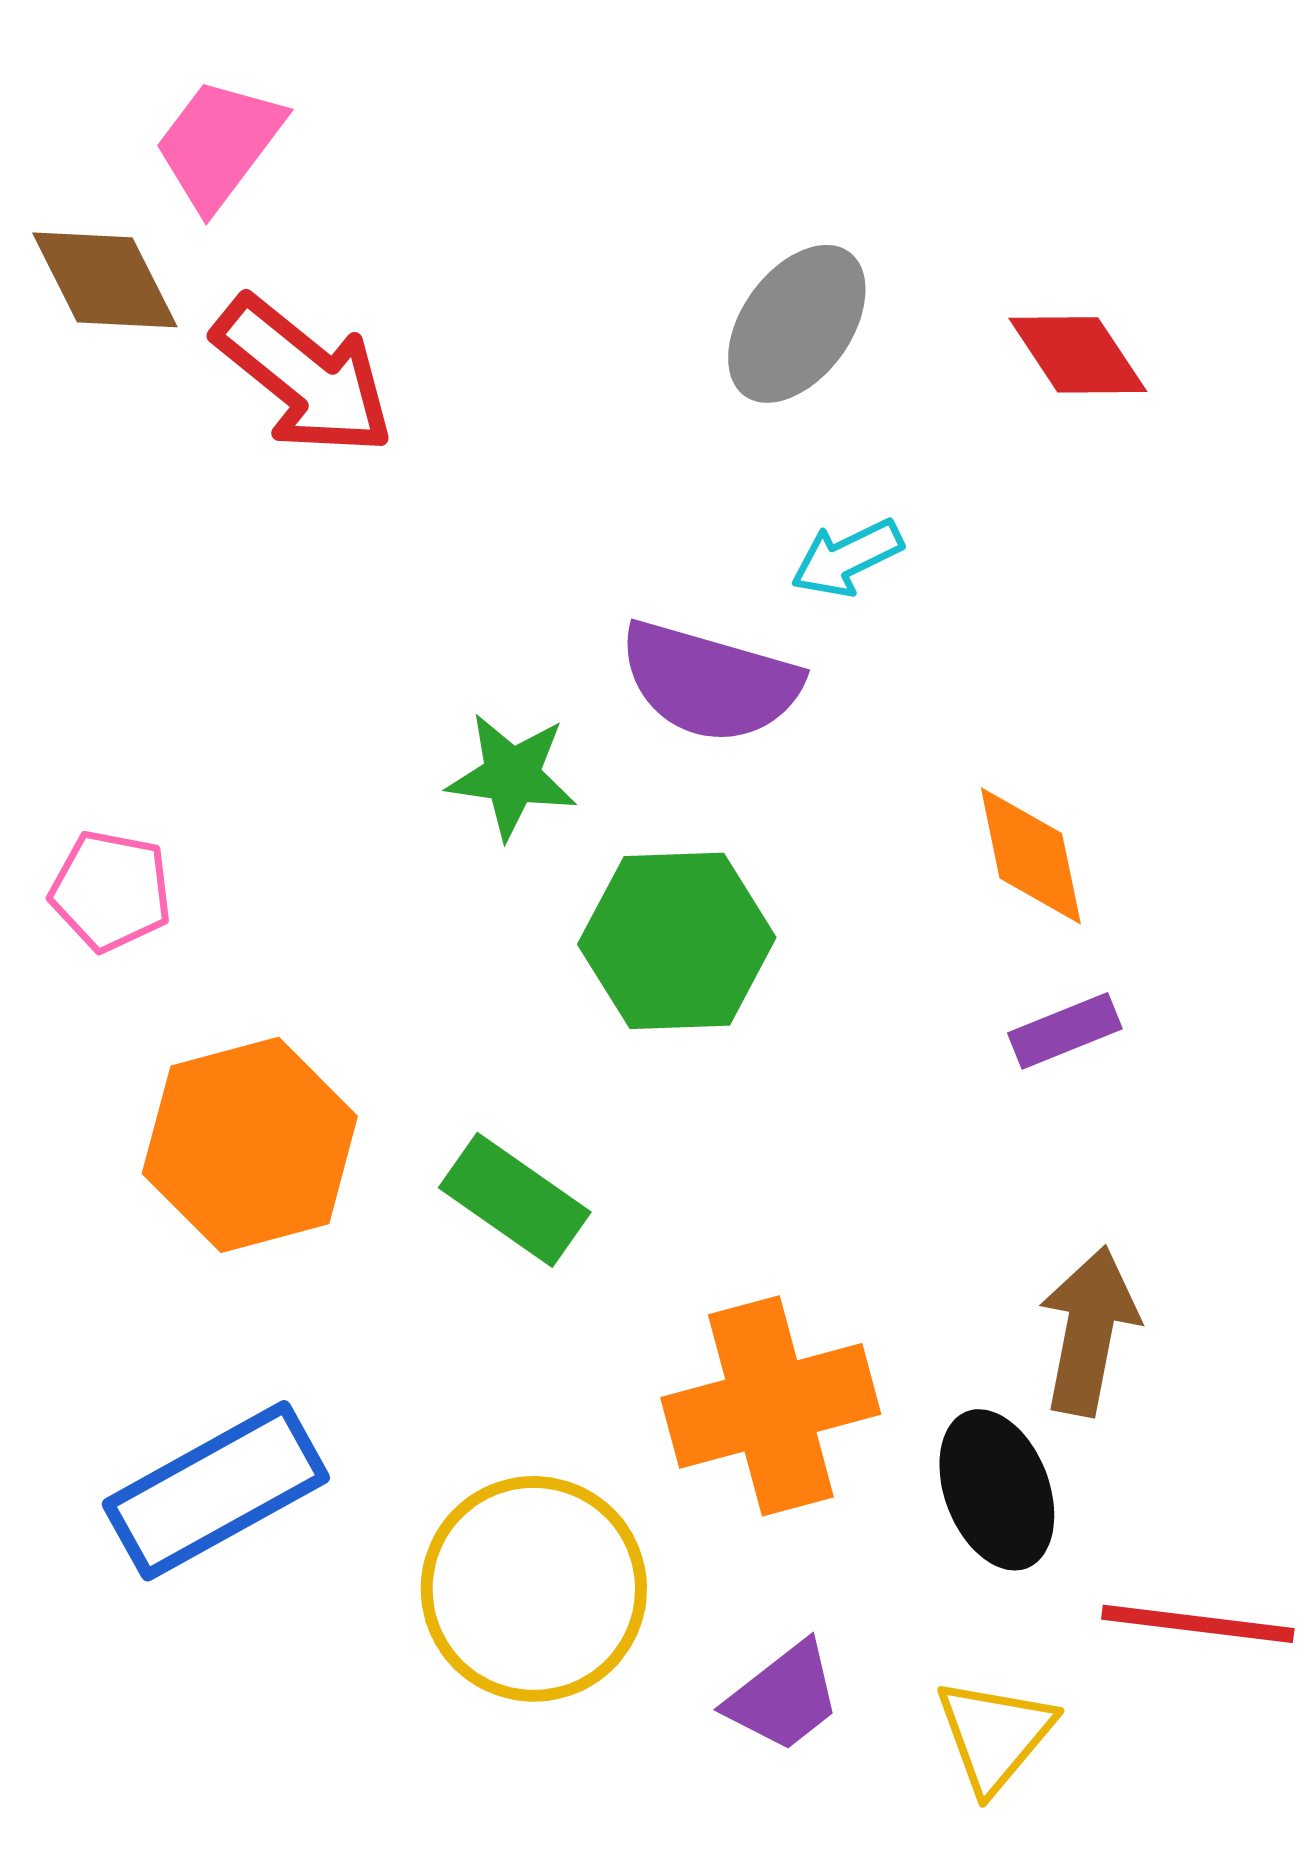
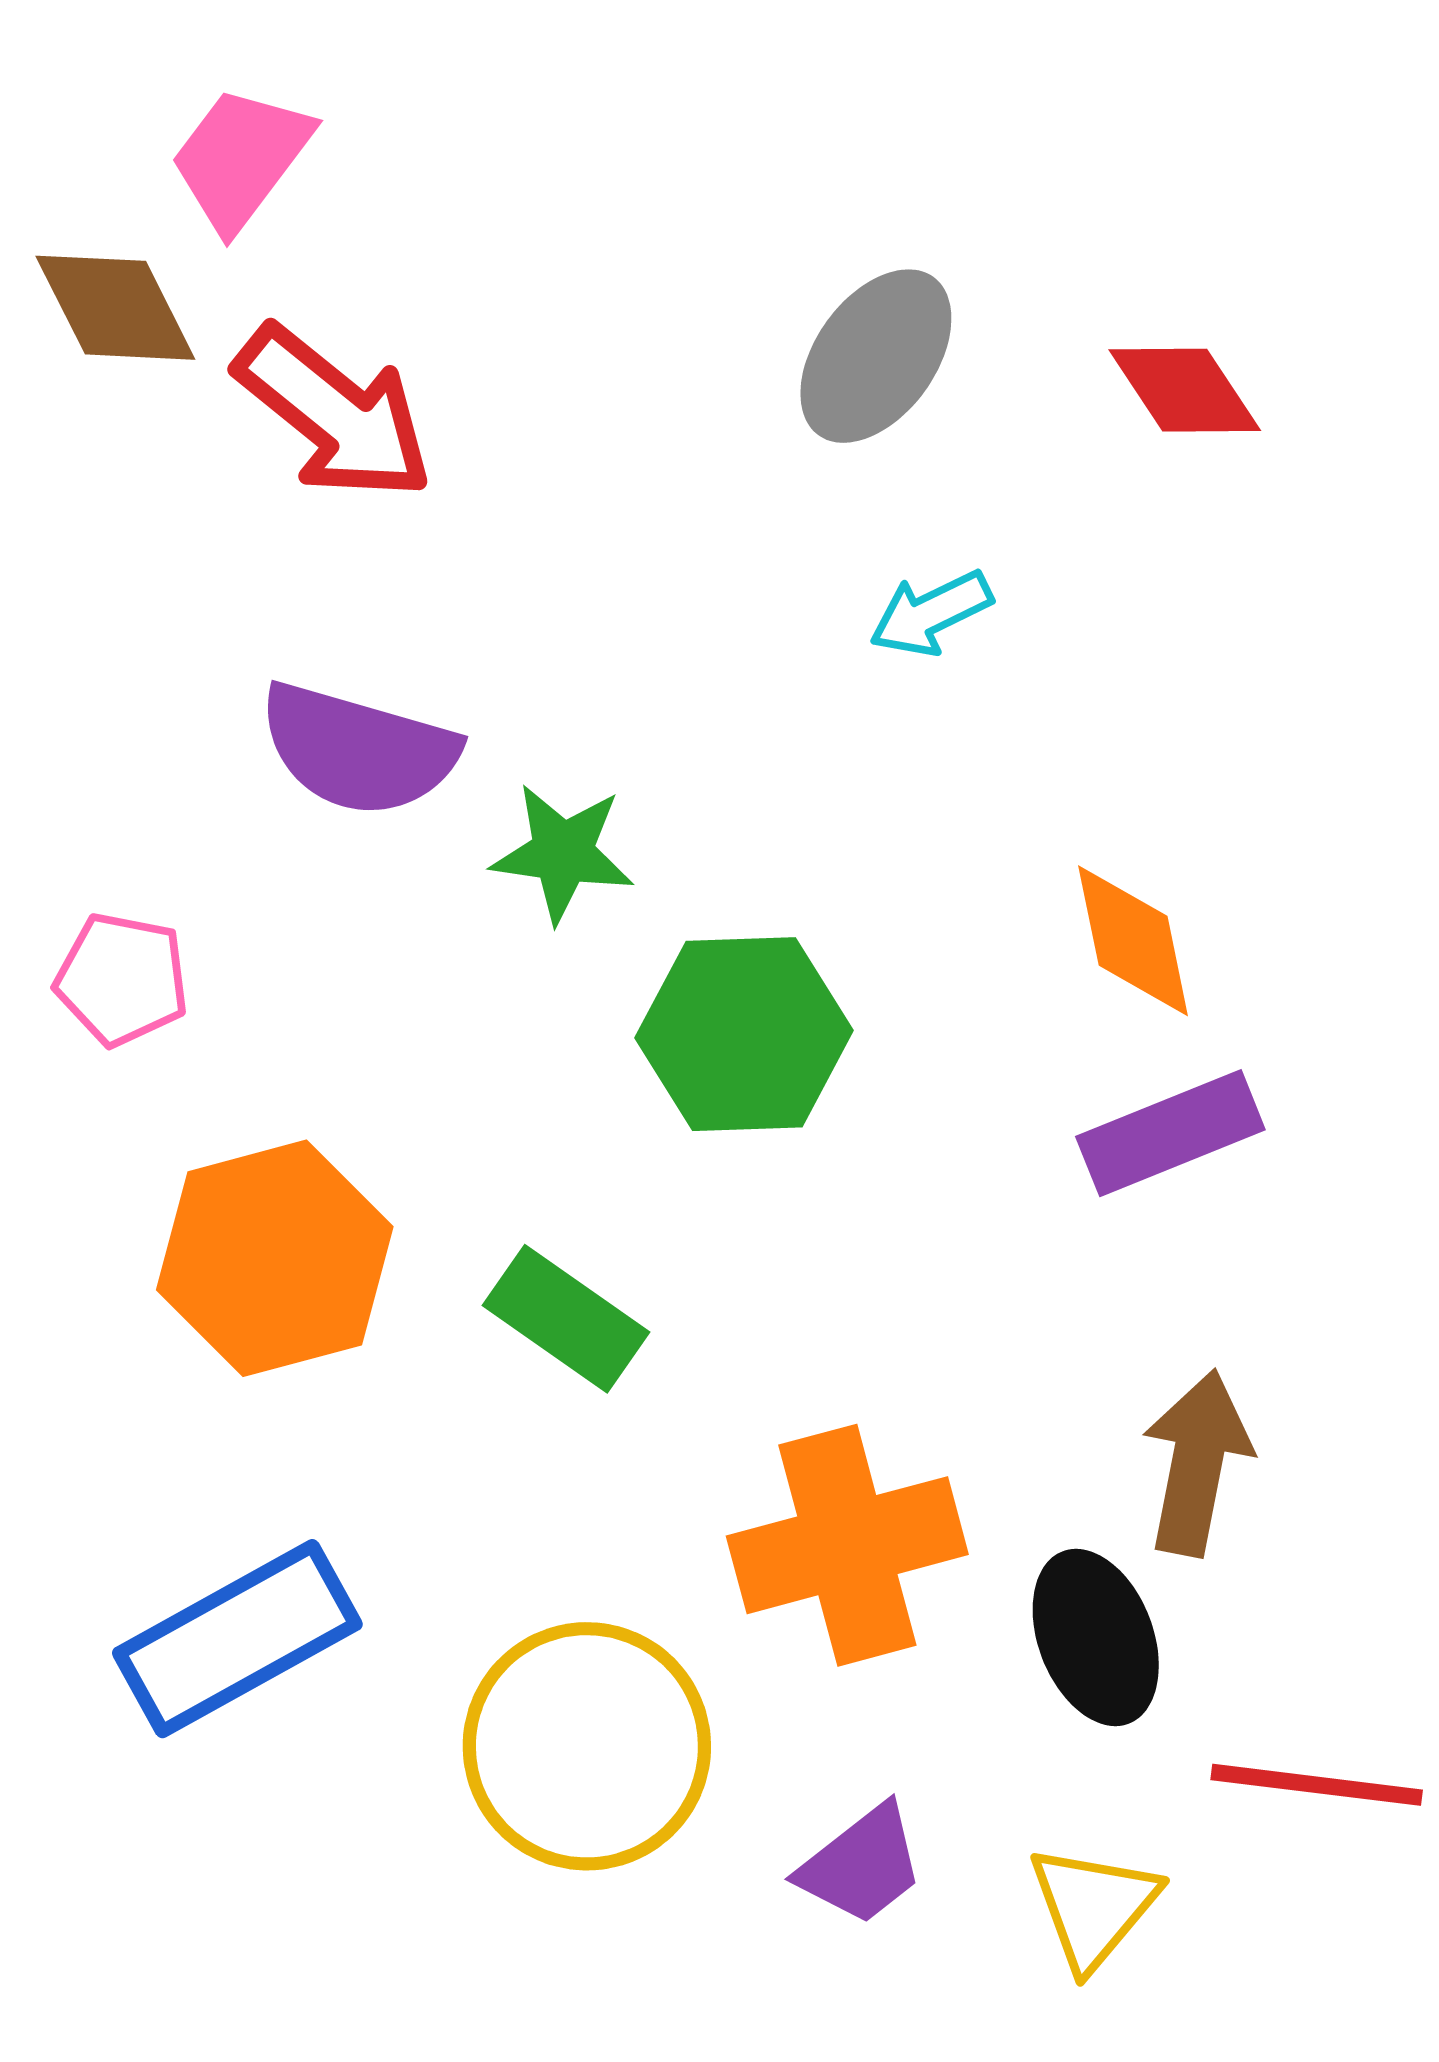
purple semicircle: (710, 682) -> (358, 750), moved
purple rectangle: (1065, 1031) -> (1170, 1133), size x1.5

